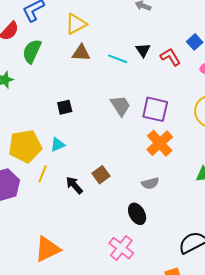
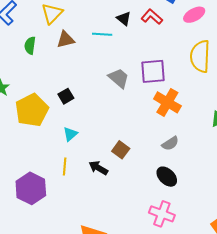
green semicircle: (32, 51) -> (30, 46), moved, size x0.7
yellow pentagon: (25, 146) -> (32, 110), moved

